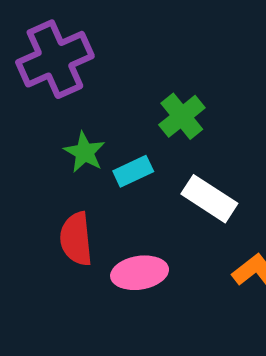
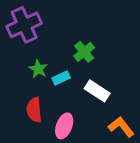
pink ellipse: (140, 273) -> (64, 126), turned -60

